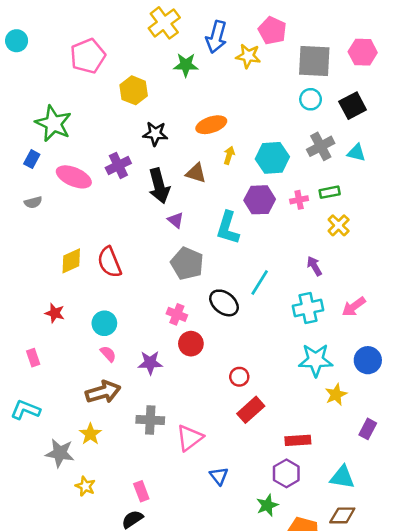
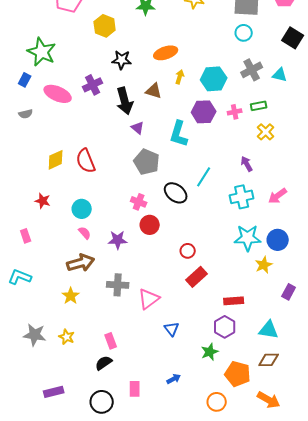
black square: (353, 106) -> (293, 38), moved, turned -30
blue circle: (368, 360) -> (278, 240), moved
gray star: (60, 453) -> (35, 335), moved

